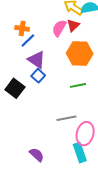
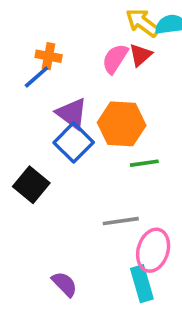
blue line: (28, 41) -> (36, 77), moved
orange hexagon: (80, 54) -> (122, 124), moved
blue square: (38, 76) -> (74, 142), size x1.5
black square: (15, 88) -> (31, 185), moved

